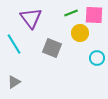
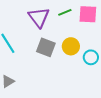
purple triangle: (31, 18) -> (39, 17), moved
yellow circle: (80, 33) -> (71, 46), moved

